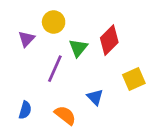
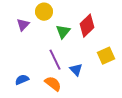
purple line: (55, 69) -> (55, 60), moved, turned -50
blue semicircle: (25, 110) -> (22, 80), turned -128

